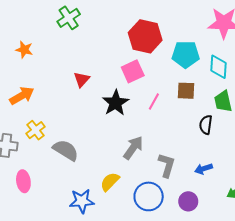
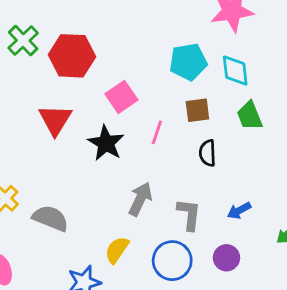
red hexagon: (145, 36) -> (72, 56), moved
red triangle: (82, 79) -> (55, 120), size x1.5
black semicircle: (206, 125) -> (208, 153), moved

